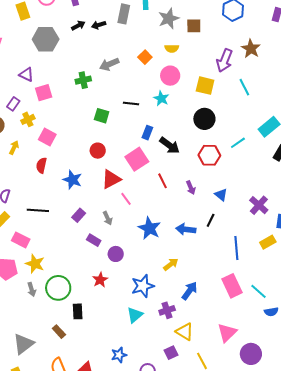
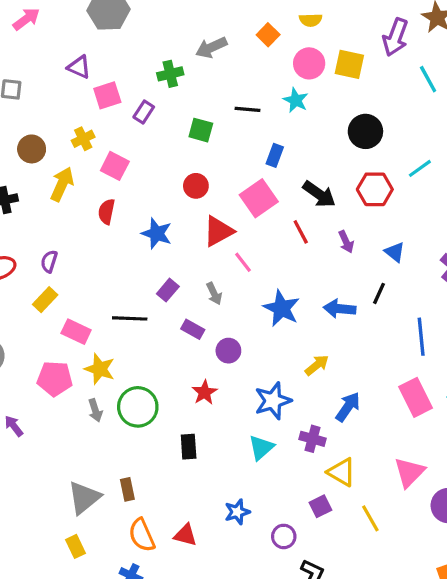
yellow square: (205, 86) -> (349, 64), moved
purple rectangle: (13, 104) -> (144, 112), moved
black arrow: (170, 145) -> (319, 194), moved
yellow arrow: (14, 148) -> (62, 184), size x1.5
black line: (38, 210) -> (130, 318), moved
purple cross: (167, 310) -> (313, 439), turned 35
black rectangle: (78, 311) -> (189, 447), moved
brown rectangle: (59, 332) -> (127, 489), moved, turned 32

